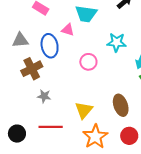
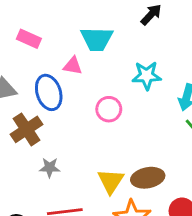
brown ellipse: (121, 105) -> (148, 178), moved, turned -75

